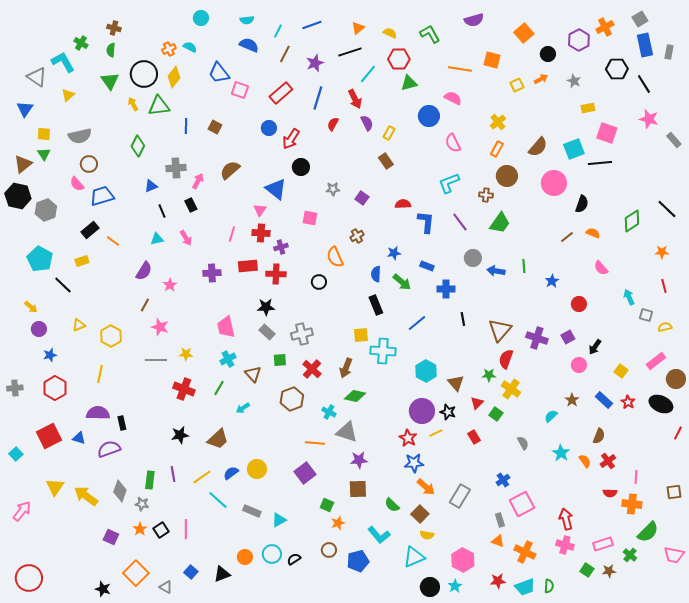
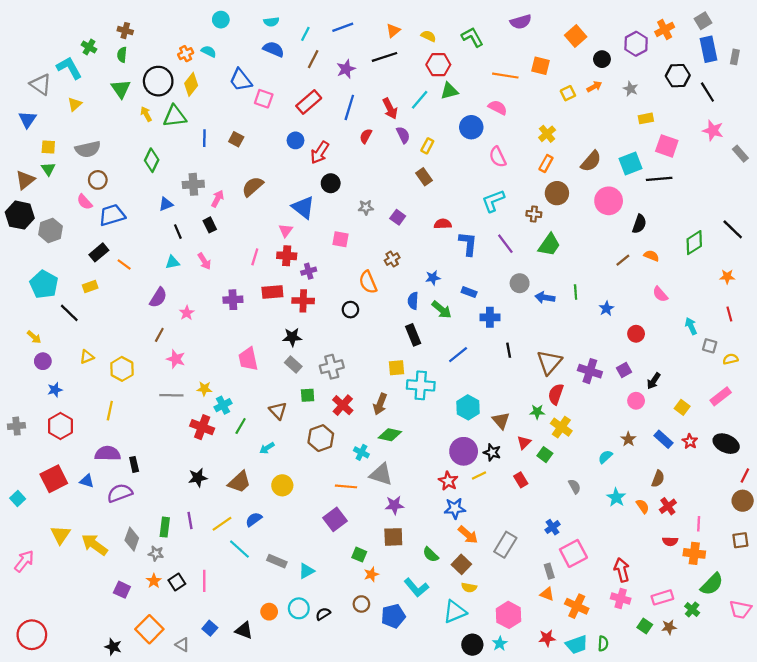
cyan line: (368, 74) -> (420, 100), moved
cyan cross: (228, 359) -> (223, 405), moved
brown circle: (676, 379) -> (743, 501), moved
yellow circle: (257, 469) -> (282, 485), moved
black triangle: (222, 574) -> (244, 630), turned 42

